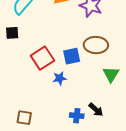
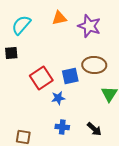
blue cross: (77, 116) -> (62, 127), moved

